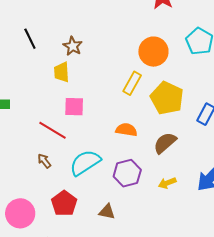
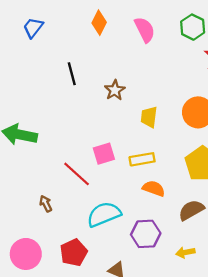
yellow trapezoid: (62, 72) -> (149, 117), moved
yellow rectangle: (132, 83) -> (142, 159), moved, turned 40
pink square: (74, 107) -> (104, 154), turned -30
brown arrow: (44, 161) -> (46, 204), moved

